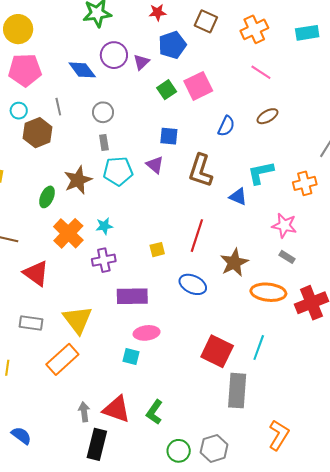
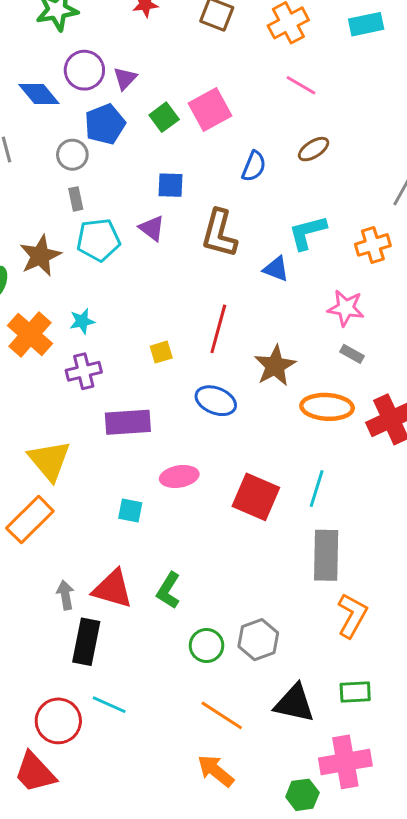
blue pentagon: (172, 45) -> (105, 124), moved
pink ellipse: (147, 333) -> (179, 476), moved
gray rectangle: (237, 391) -> (326, 555), moved

